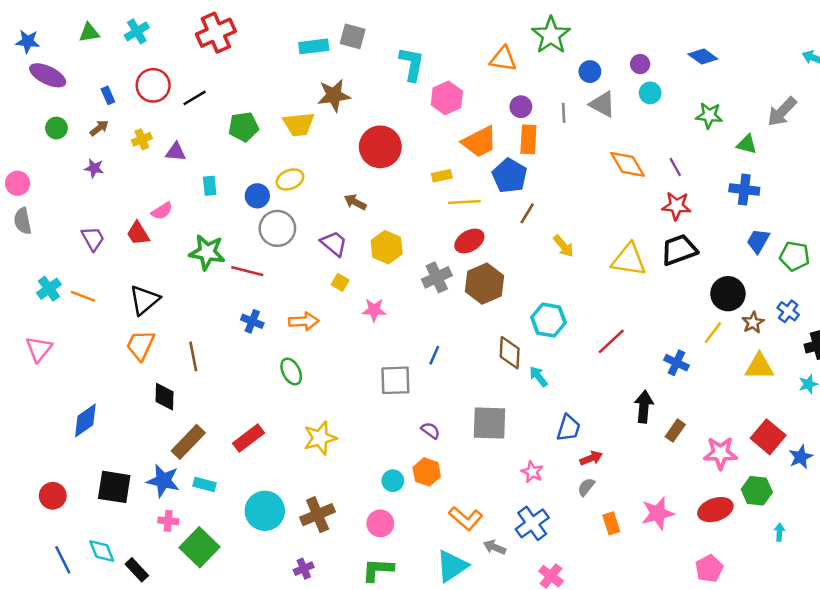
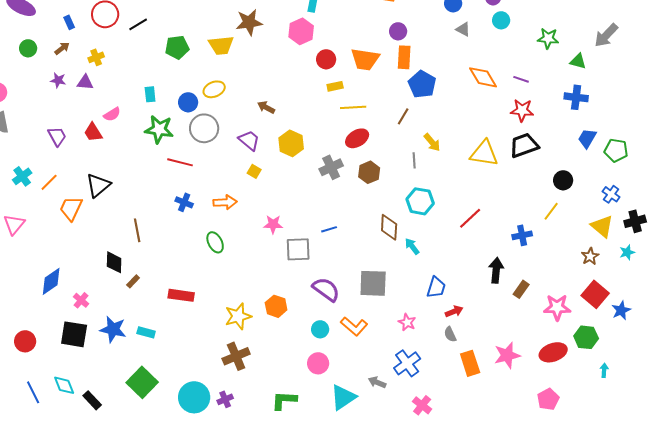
pink hexagon: (447, 98) -> (301, 31), moved
gray triangle: (602, 104) -> (463, 29), size x0.7
gray line: (564, 113) -> (414, 160), moved
orange trapezoid: (479, 142) -> (365, 59), turned 36
red circle: (380, 147) -> (326, 59), moved, size x0.6
purple triangle: (176, 152) -> (85, 82), moved
purple line: (675, 167) -> (521, 79), turned -42
blue pentagon: (510, 176) -> (422, 84), moved
green star: (207, 252) -> (159, 129), moved
brown hexagon: (484, 284) -> (369, 172), size x0.7
black circle: (728, 294) -> (563, 180), size x0.7
orange line: (83, 296) -> (49, 182), turned -66
pink star: (374, 310) -> (273, 224), moved
brown star: (753, 323) -> (590, 256), moved
orange trapezoid: (141, 345) -> (71, 208), moved
blue line: (434, 355) -> (329, 229), turned 49
blue cross: (676, 363) -> (522, 235), turned -36
yellow triangle: (759, 366) -> (602, 226), moved, turned 40
purple semicircle: (430, 431) -> (326, 289), size x1.8
red rectangle: (249, 438) -> (181, 295), turned 45
yellow star: (320, 438) -> (238, 316), moved
brown rectangle: (188, 442) -> (133, 281), moved, size x0.5
orange hexagon: (427, 472) -> (276, 306), moved
cyan circle: (393, 481) -> (320, 329), moved
gray semicircle: (586, 487) -> (450, 334), turned -63
cyan circle: (265, 511) -> (194, 397), moved
orange L-shape: (466, 518) -> (354, 326), moved
pink cross: (168, 521) -> (81, 300), moved, turned 35
pink circle: (380, 523) -> (318, 363), moved
orange rectangle: (611, 523) -> (470, 363), size x1.4

